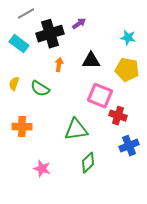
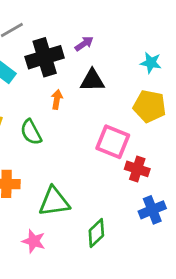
black triangle: (91, 61) -> (92, 80), moved
green semicircle: (40, 89) -> (31, 132), turned 30
green triangle: (76, 130) -> (54, 202), moved

